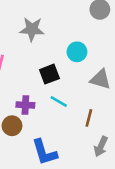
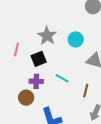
gray star: (32, 29) -> (47, 36), moved, turned 30
black square: (49, 74) -> (39, 59), moved

